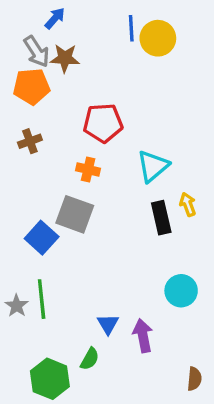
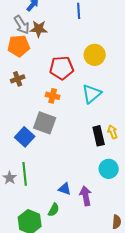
yellow circle: (158, 38) -> (95, 55), moved
yellow arrow: (188, 204) -> (113, 132), moved
black rectangle: (161, 218) -> (99, 136), moved
blue triangle: (108, 324) -> (65, 189), turned -40

